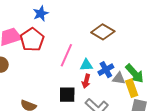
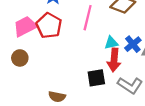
pink line: (66, 55) -> (88, 18), moved
red arrow: (86, 81) -> (114, 60), size x1.5

